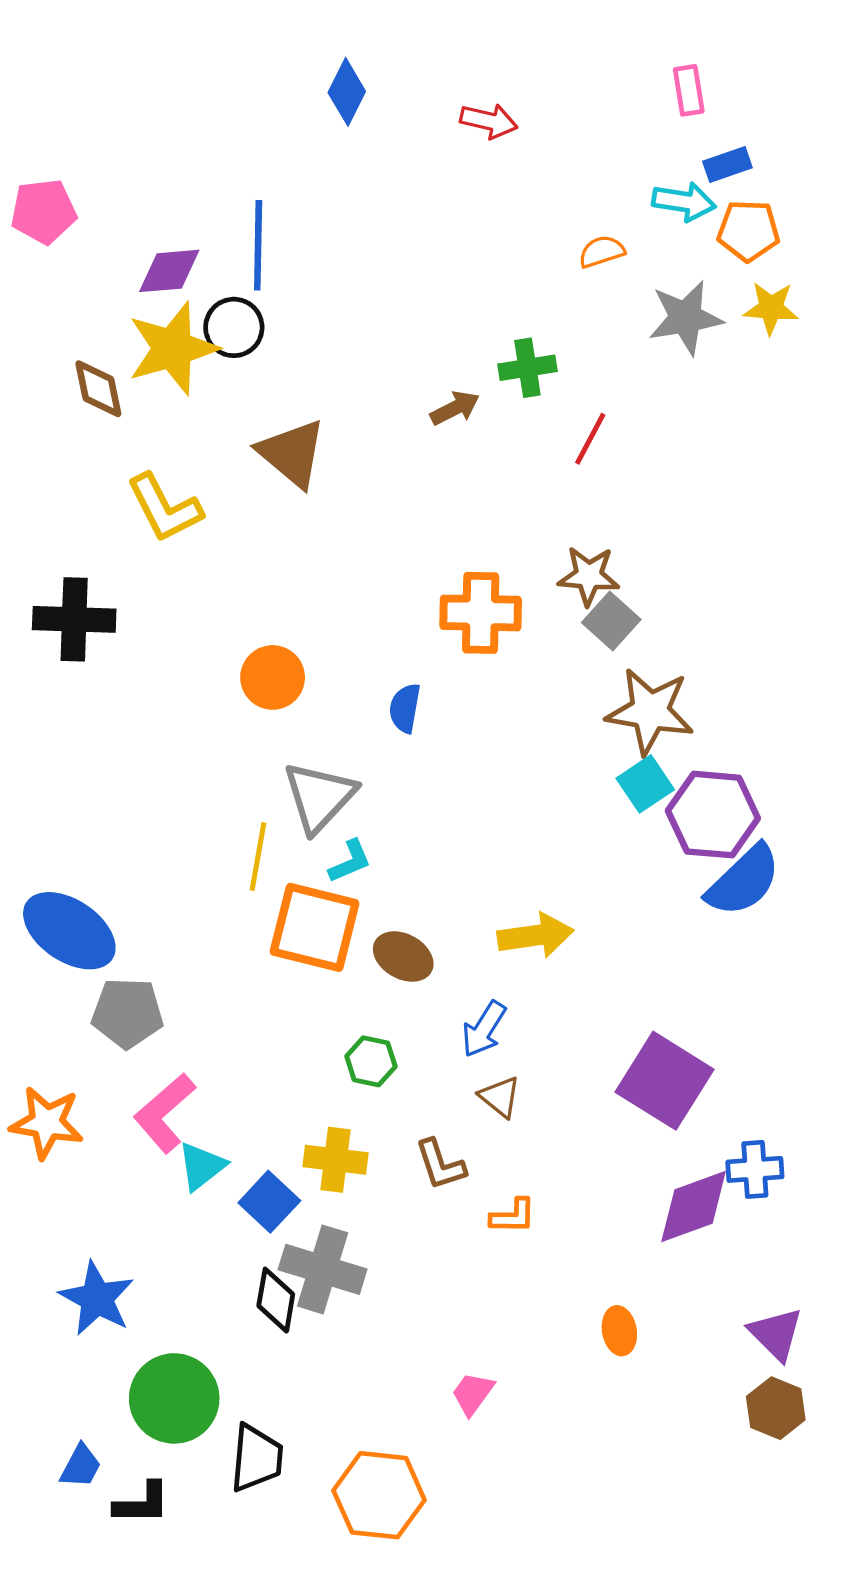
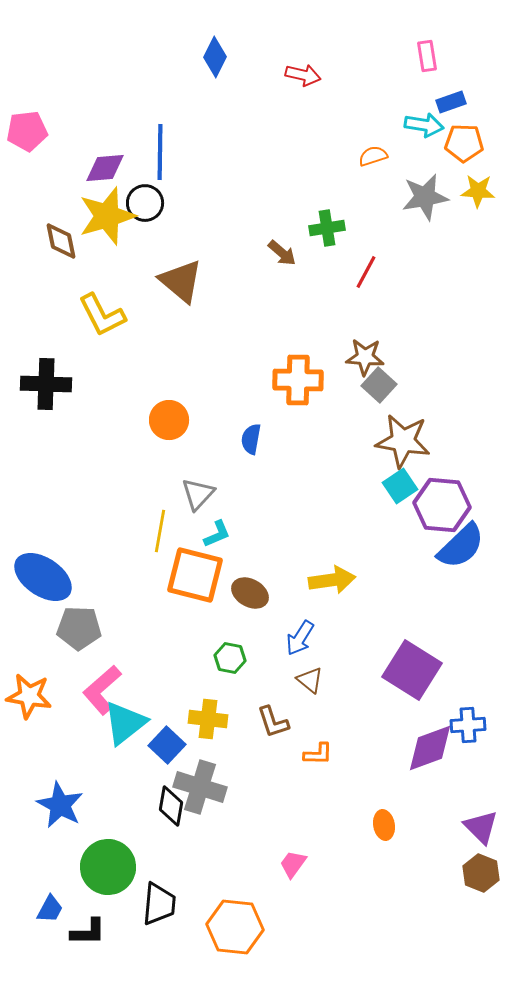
brown arrow: (455, 408) -> (282, 253), turned 68
gray triangle: (319, 797) -> (198, 494), size x0.7
cyan triangle: (202, 1166) -> (125, 723), size x1.4

